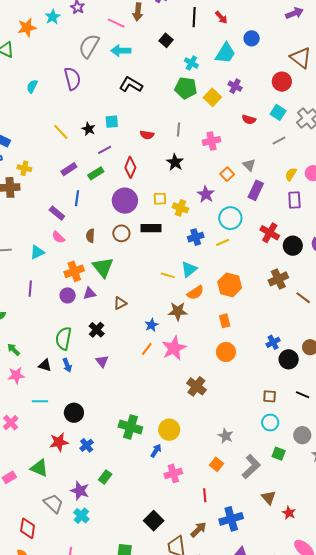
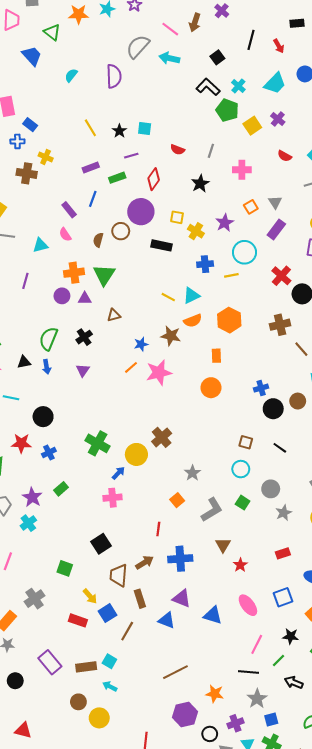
black L-shape: (131, 85) -> (208, 87), moved
brown circle: (121, 233) -> (121, 231), moved
black triangle: (45, 365) -> (24, 362), turned -40
brown cross: (196, 386) -> (162, 437), moved
pink cross: (173, 473) -> (113, 498), moved

